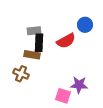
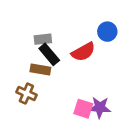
black rectangle: (39, 43) -> (49, 54), turned -42
pink square: (63, 96) -> (83, 109), moved

